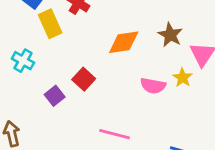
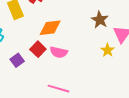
orange diamond: (124, 42) -> (50, 28), moved
pink semicircle: (153, 86) -> (59, 52), moved

